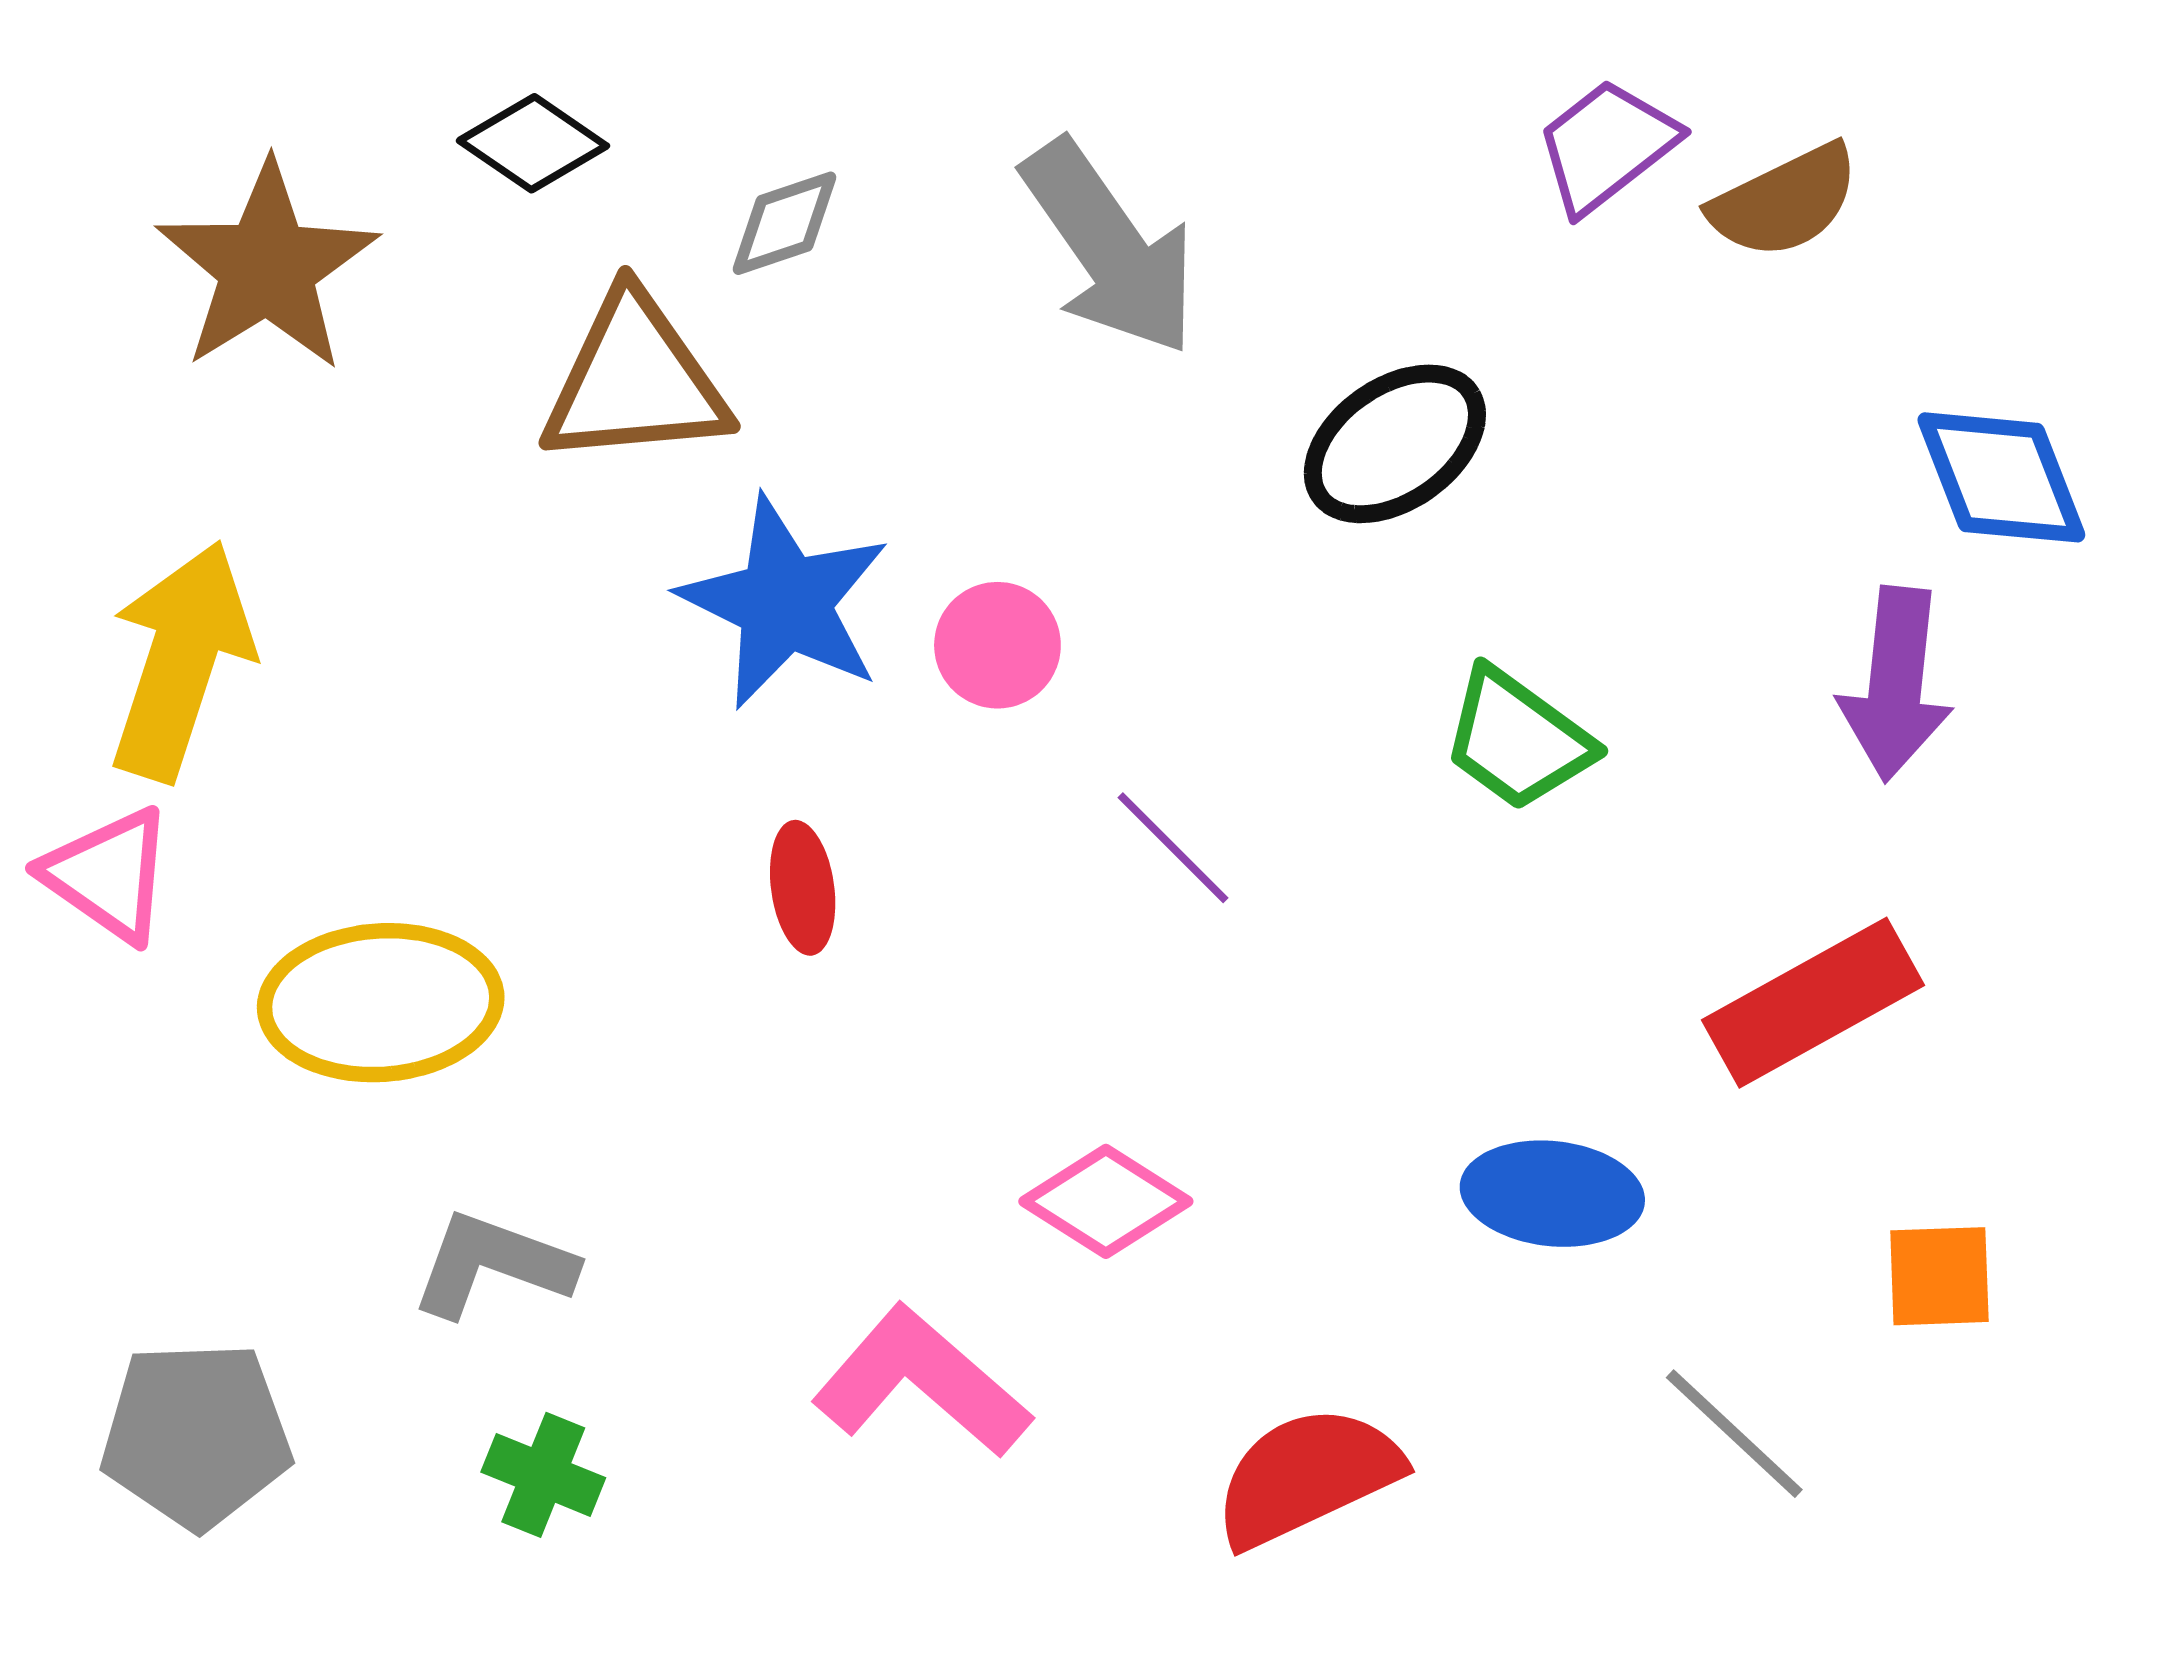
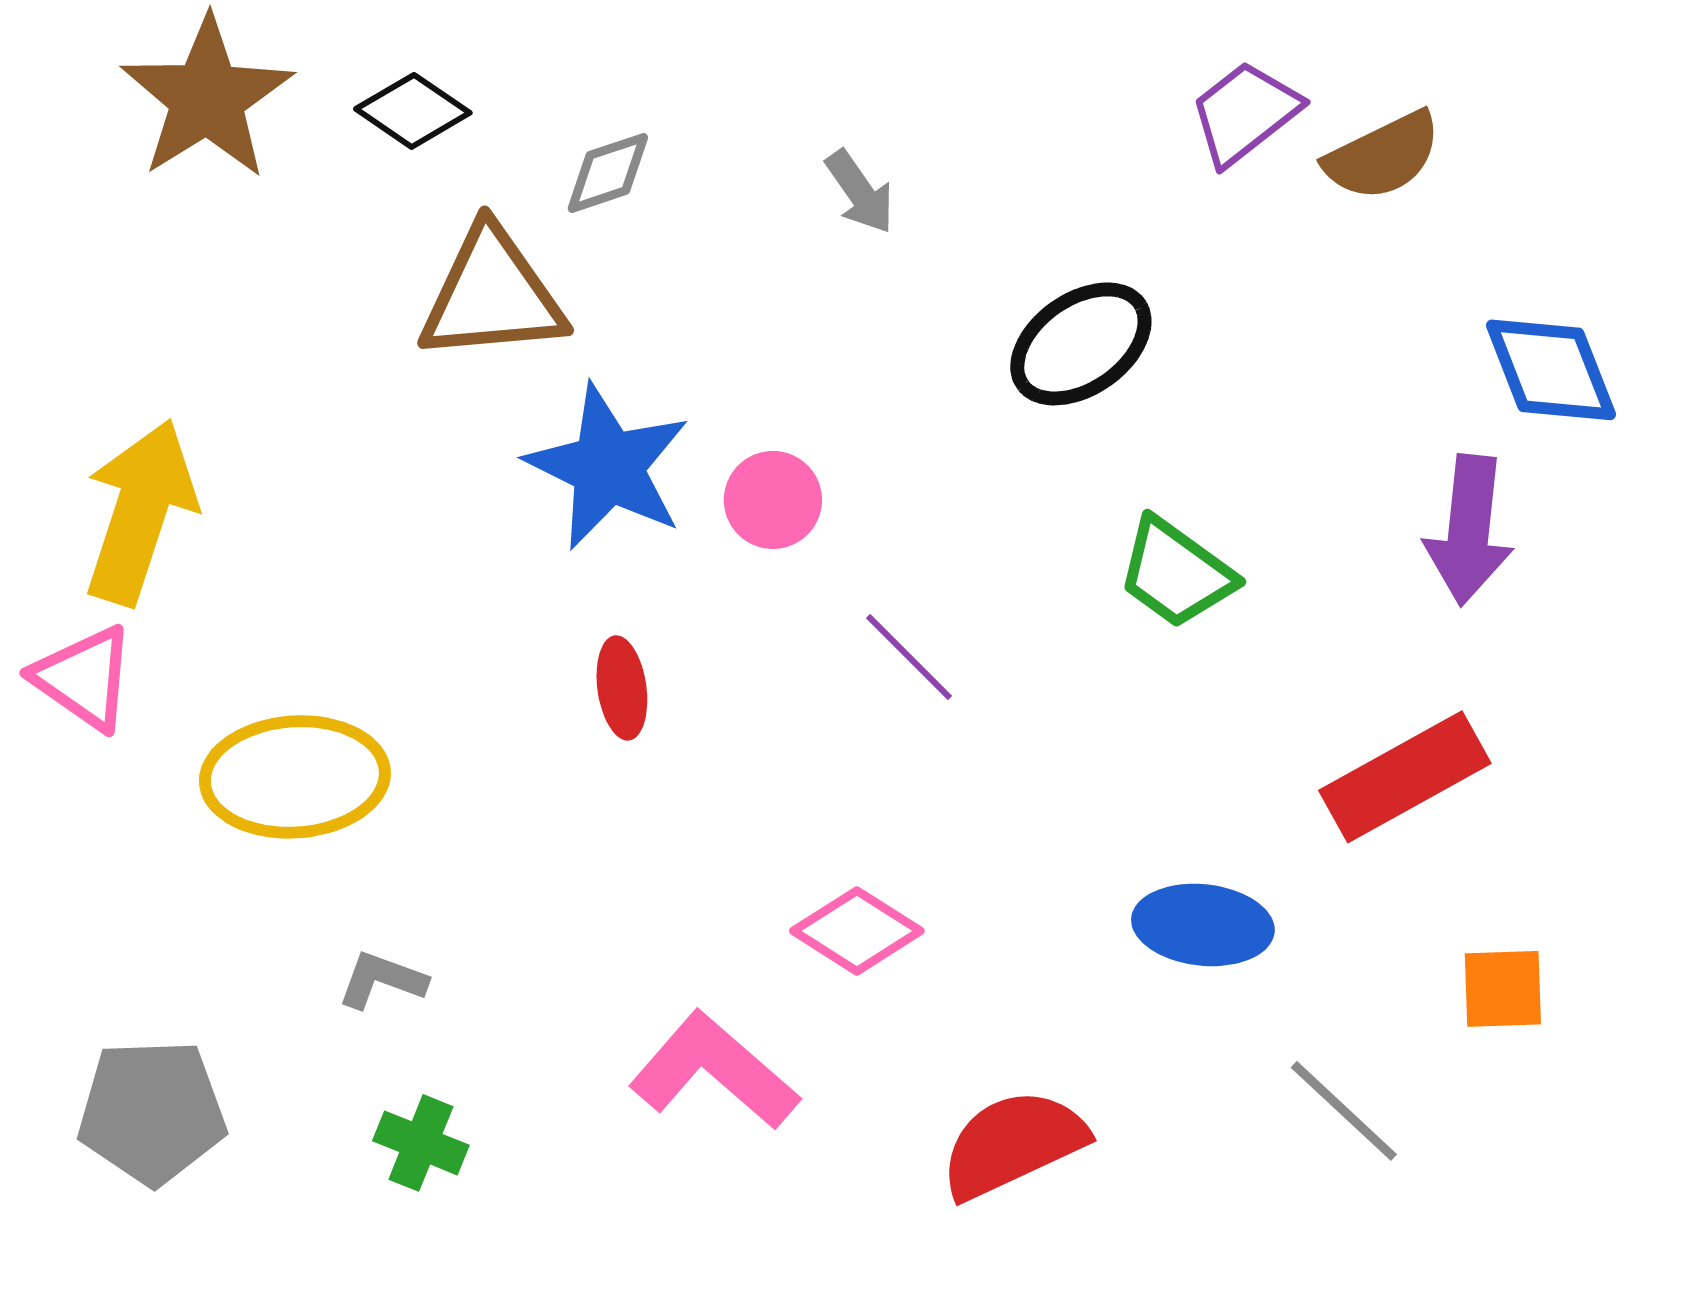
gray arrow: (1110, 248) -> (860, 192), size x0.5
brown star: (267, 267) -> (207, 98), moved
gray L-shape: (493, 1265) -> (382, 980), size x0.7

